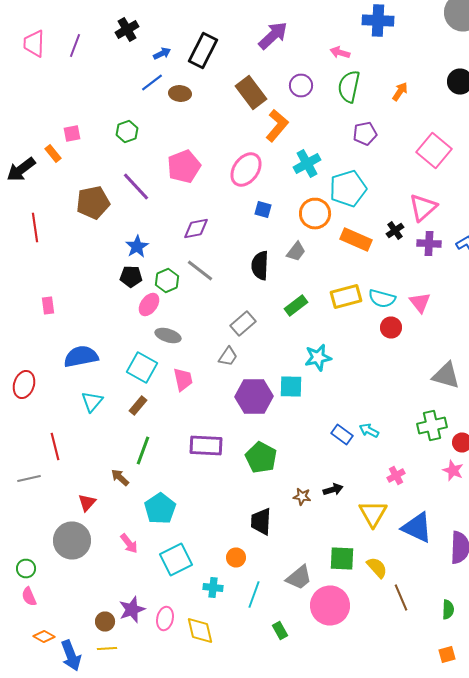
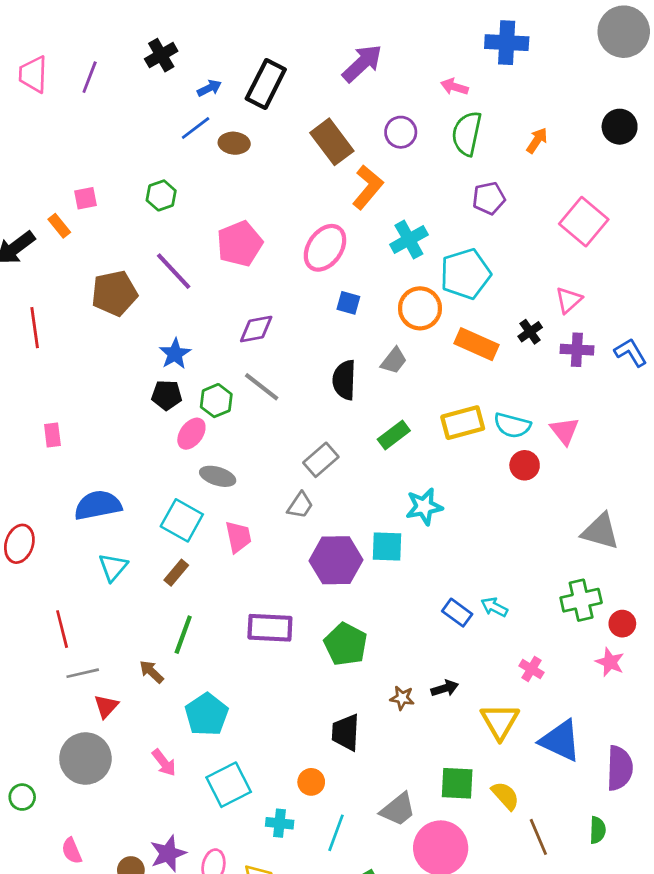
pink triangle: (423, 208) -> (569, 300), size x0.7
pink cross: (396, 476) -> (531, 669), turned -30
gray line: (29, 478) -> (83, 673), moved
pink semicircle: (29, 596) -> (72, 851), moved
green semicircle: (448, 610) -> (598, 830), moved

